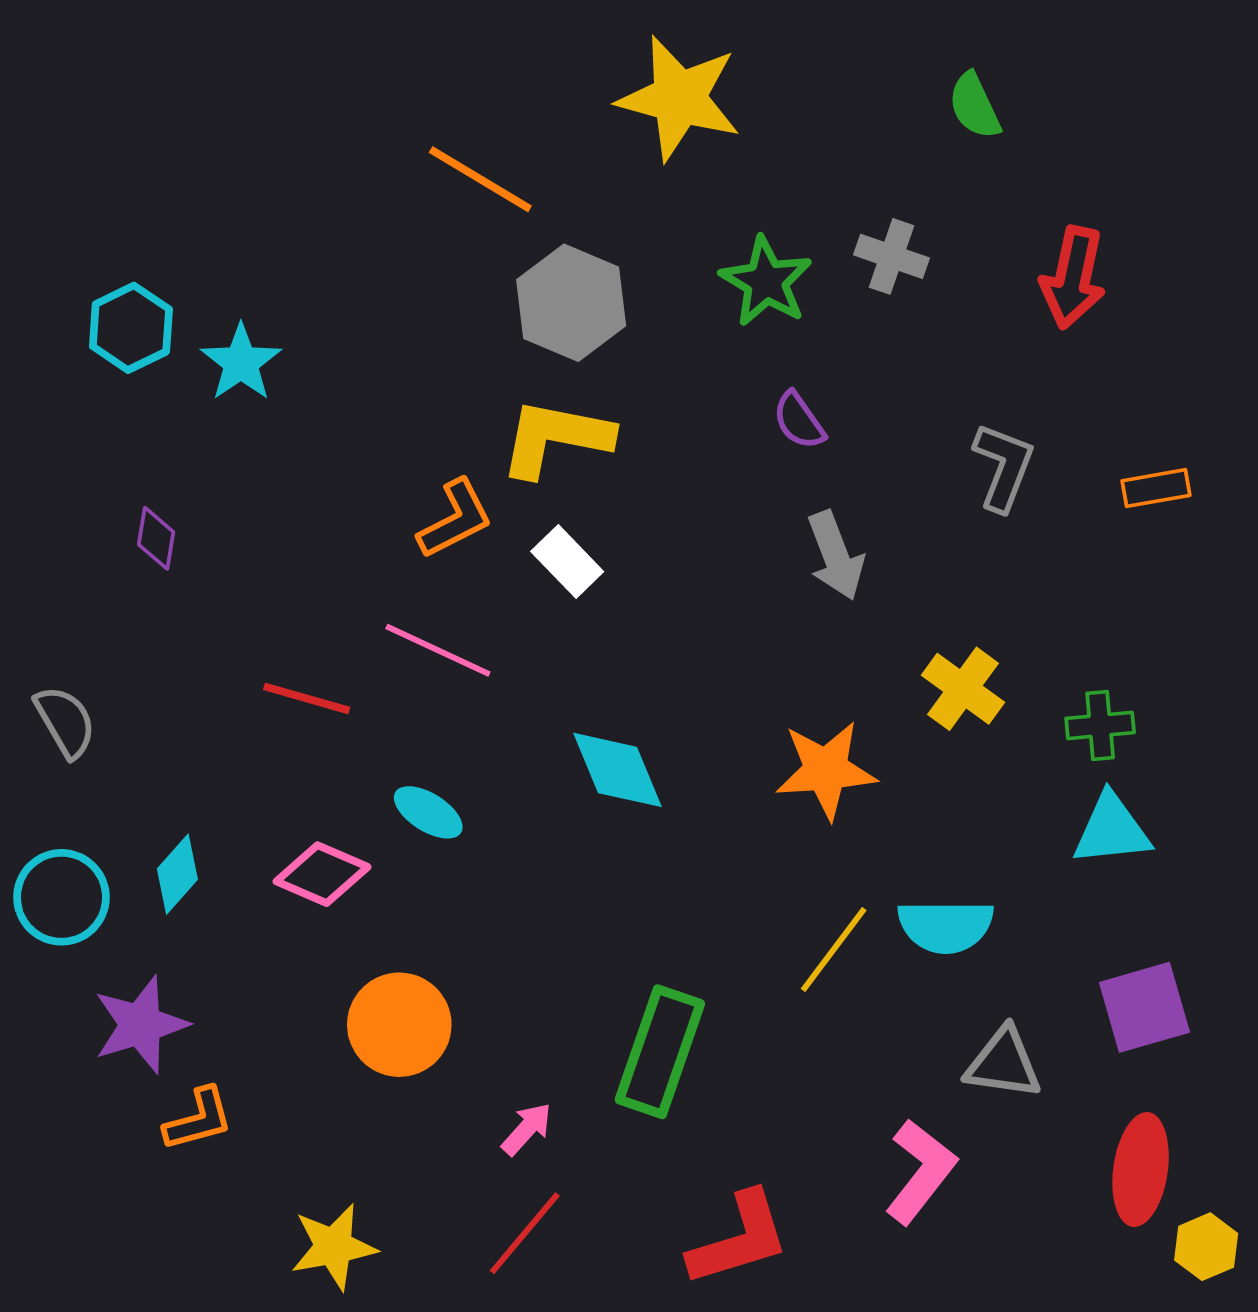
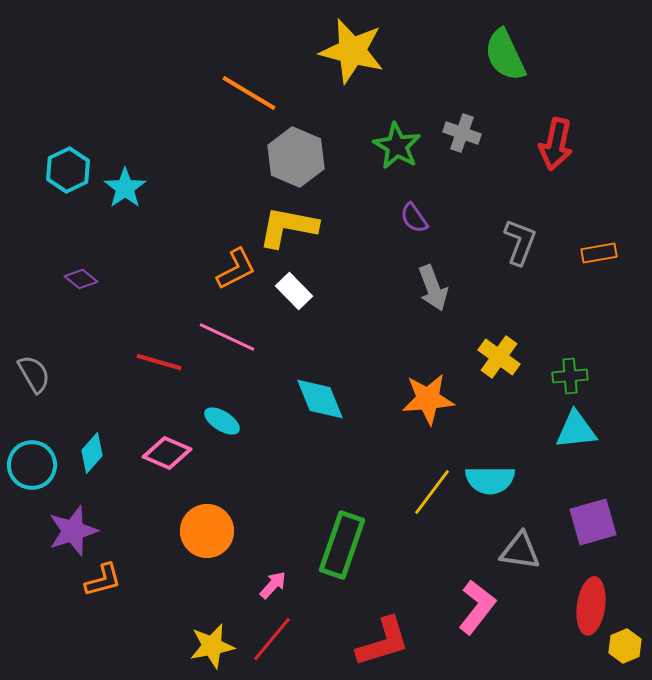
green semicircle: (975, 106) -> (505, 55), size x1.5
purple diamond: (156, 538) -> (81, 279), turned -60
yellow star: (334, 1247) -> (212, 646), moved

